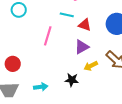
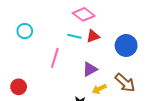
red triangle: (85, 25) -> (93, 36), moved, turned -40

